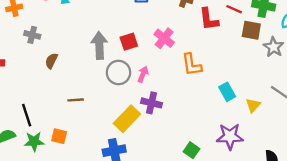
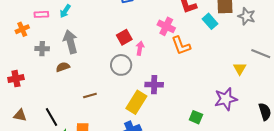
pink cross: (164, 38) -> (166, 26), moved
gray arrow: (99, 45) -> (70, 42), moved
brown semicircle: (51, 61) -> (63, 67), turned 56
pink arrow: (143, 74) -> (140, 48), moved
cyan rectangle: (227, 92) -> (210, 21), moved

